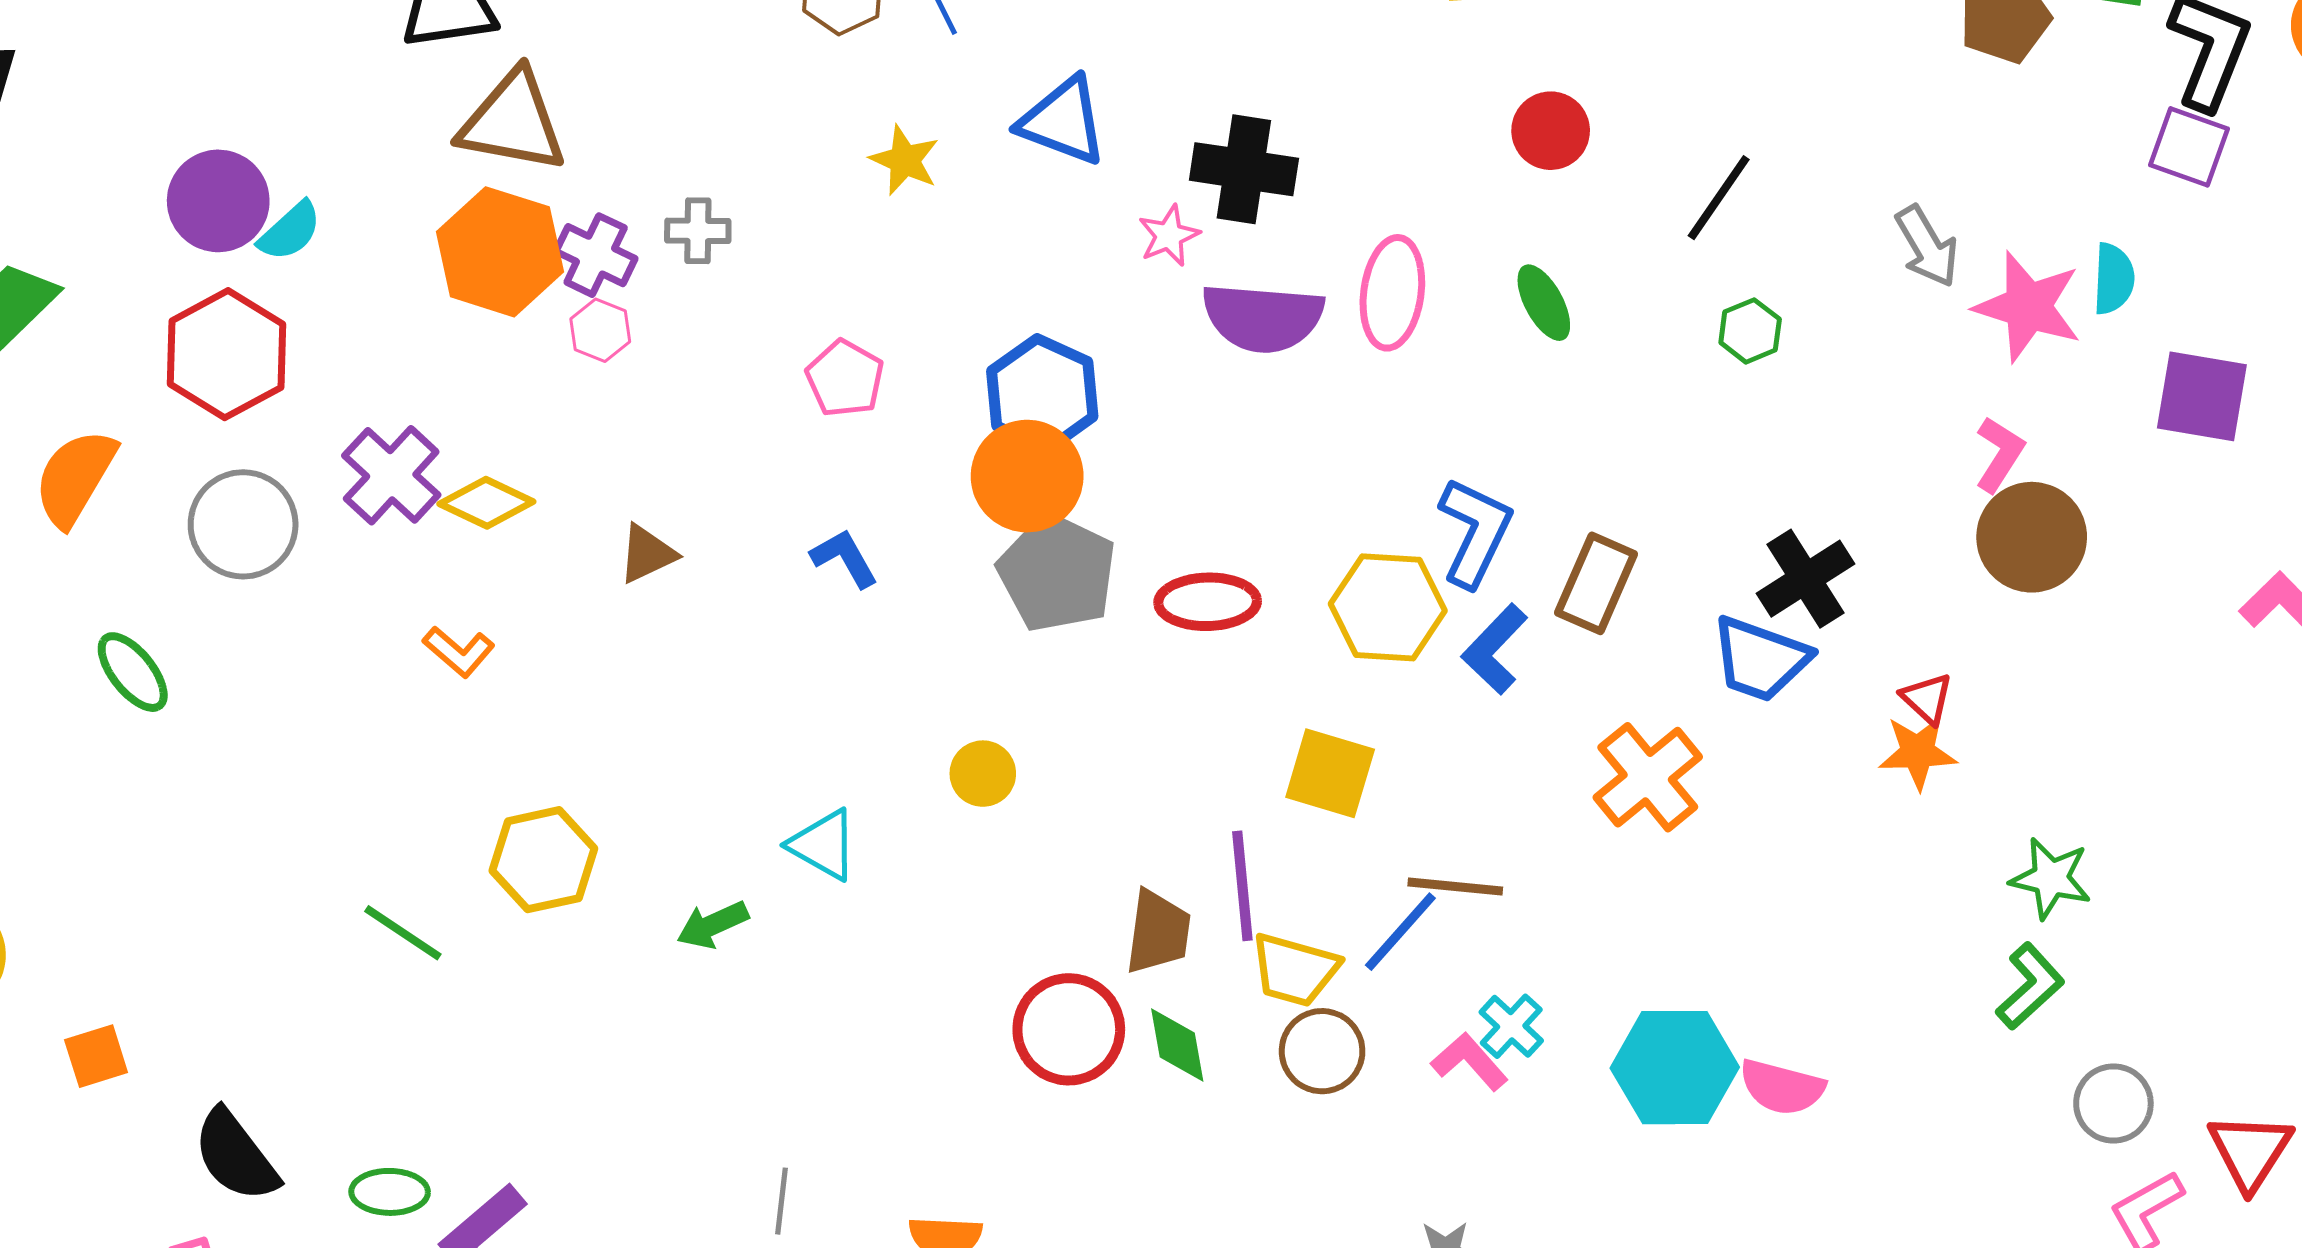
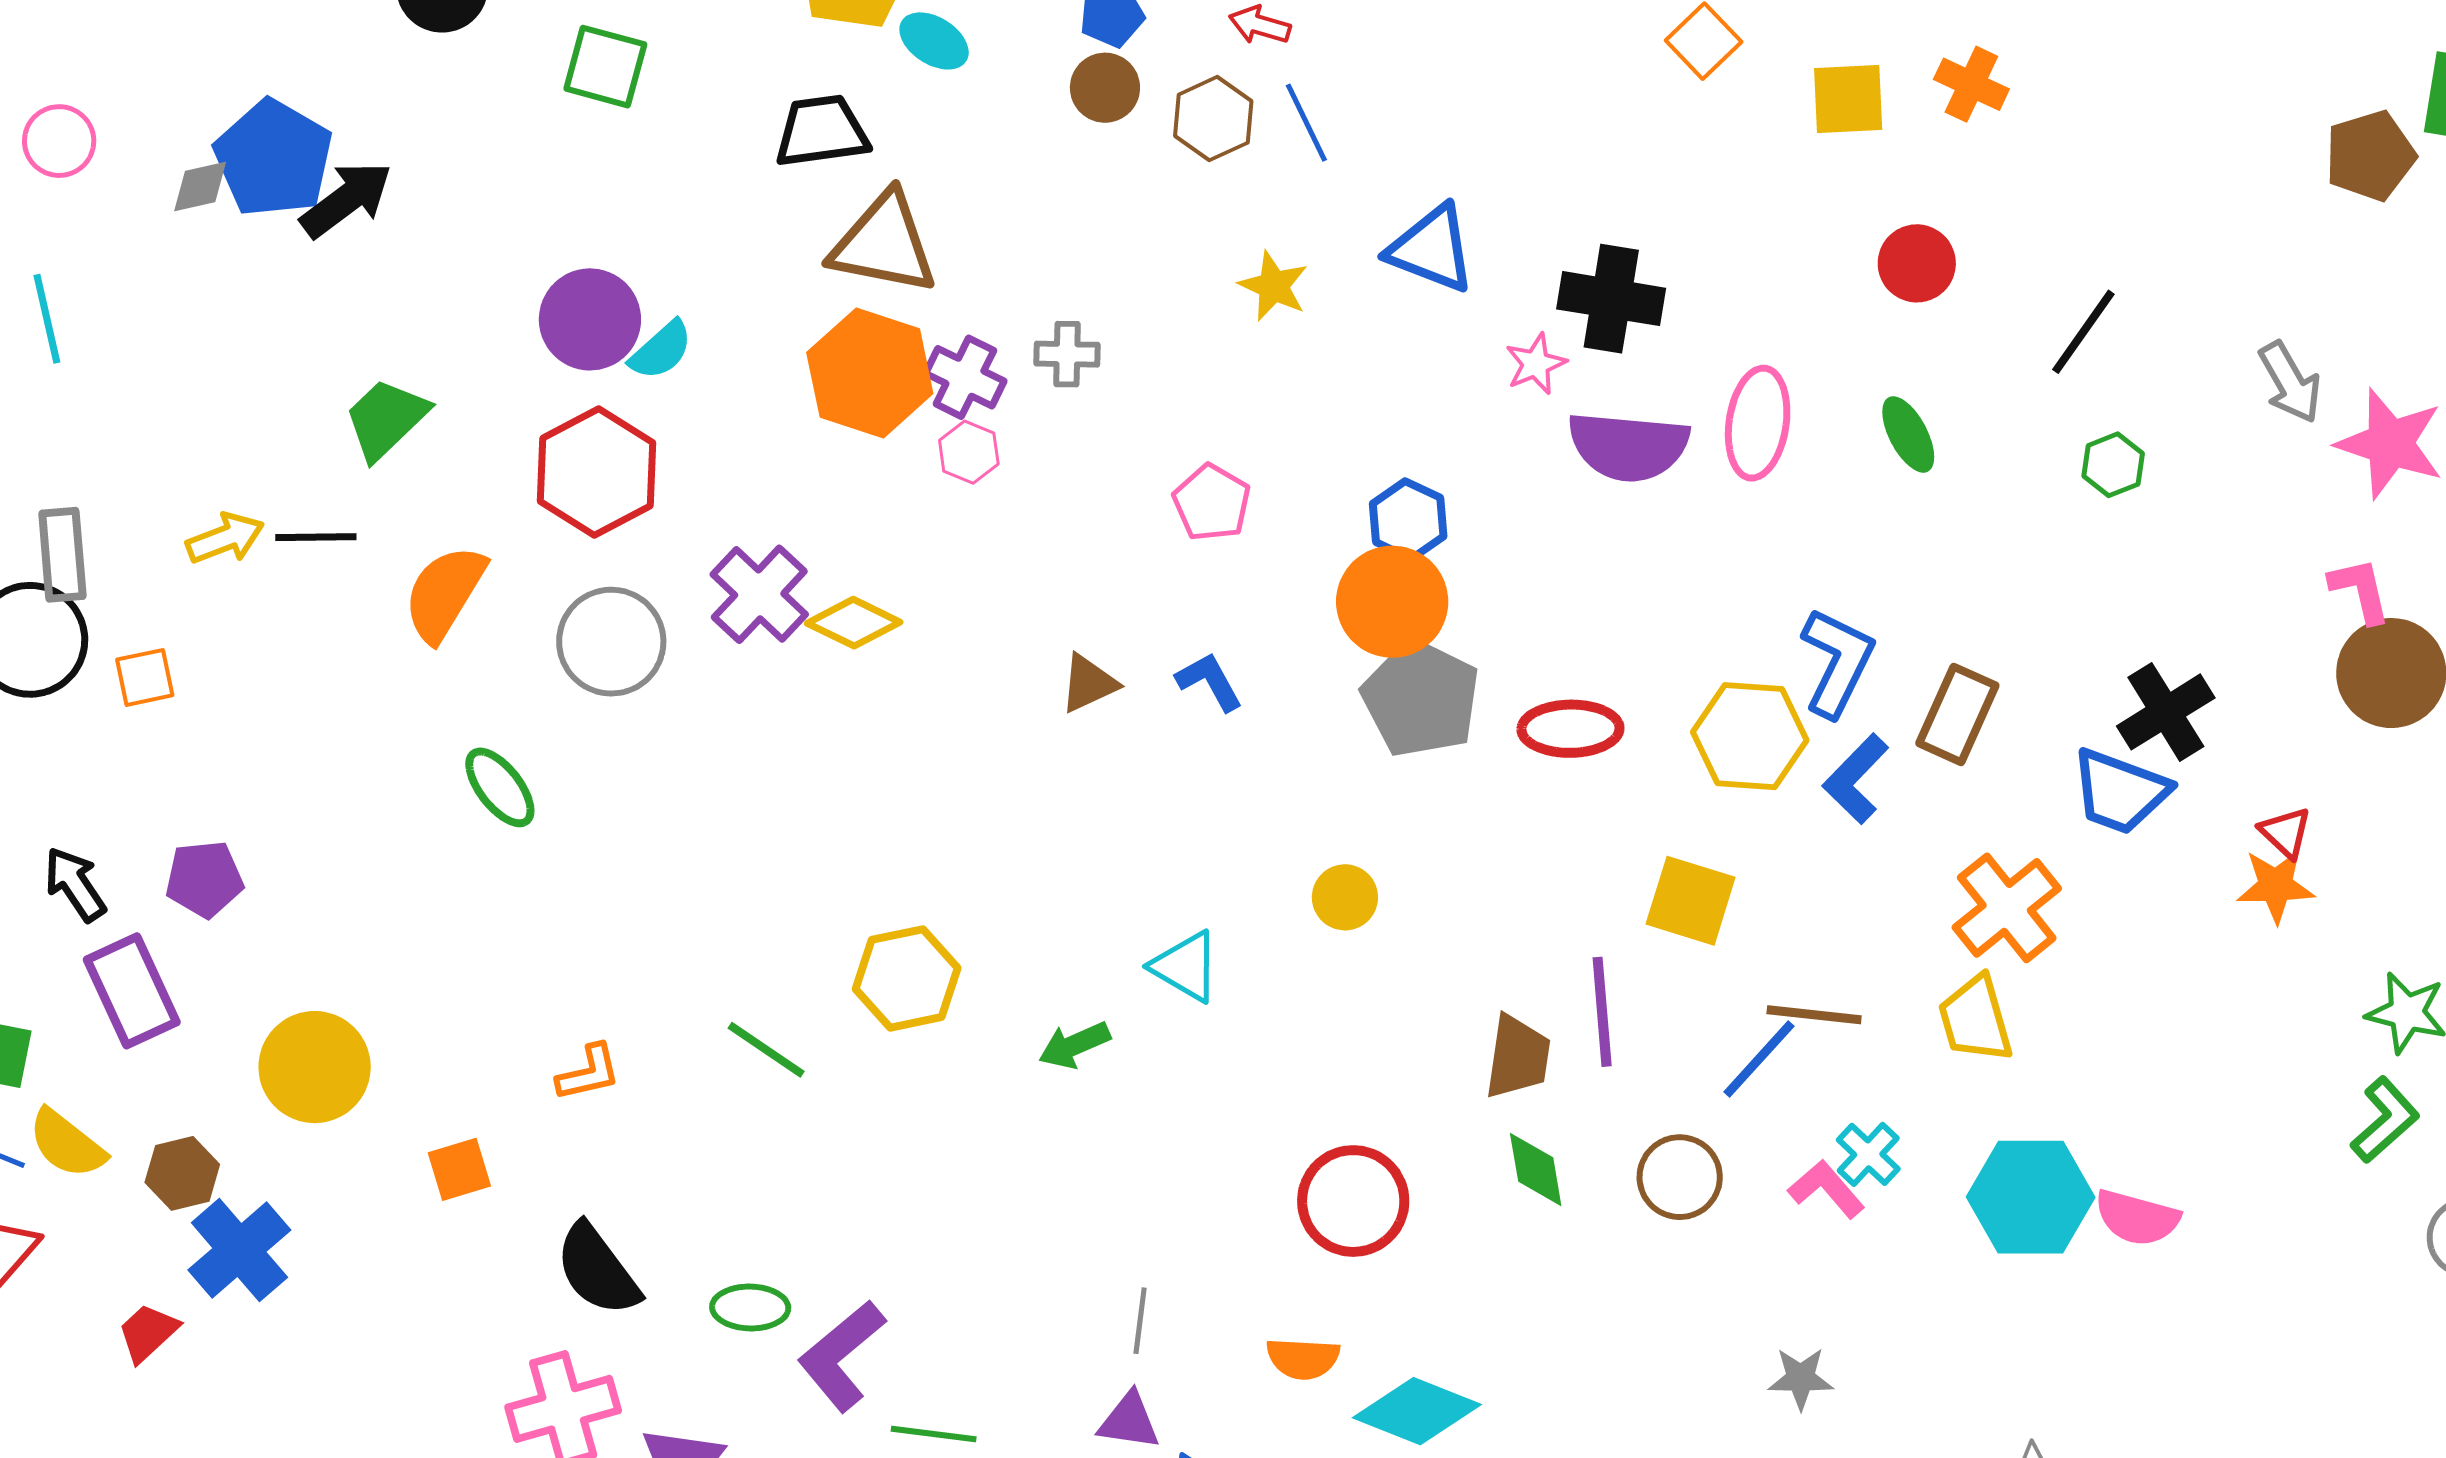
blue hexagon: (1042, 394) -> (1408, 520), size x0.7
pink L-shape: (1999, 454) -> (2360, 590), turned -46
brown triangle: (647, 554) -> (1089, 683), moved
orange L-shape: (459, 652) -> (589, 1073), moved, turned -54
yellow trapezoid: (1295, 970) -> (1975, 1019), moved, turned 58
red circle: (1069, 1029) -> (1353, 1201), moved

